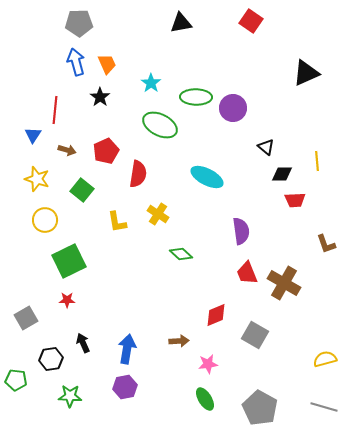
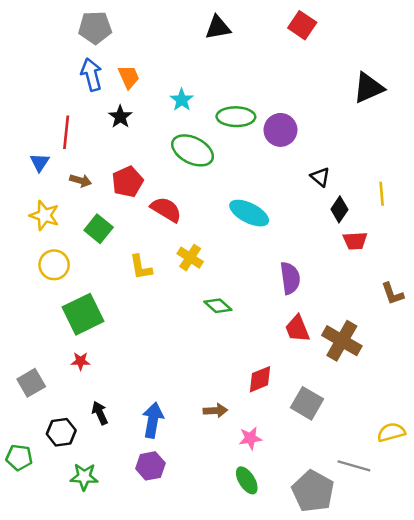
red semicircle: (138, 174) -> (166, 209), turned -68
black diamond: (282, 174) -> (339, 209), turned -55
gray line: (324, 407) -> (354, 466), moved

